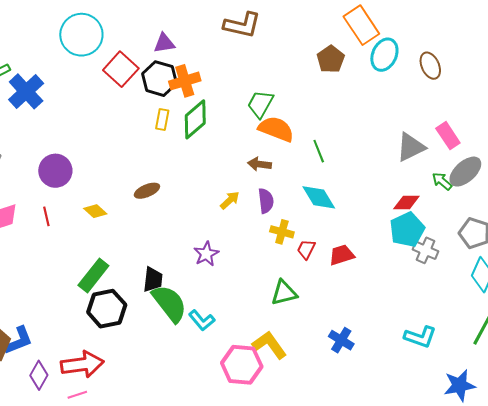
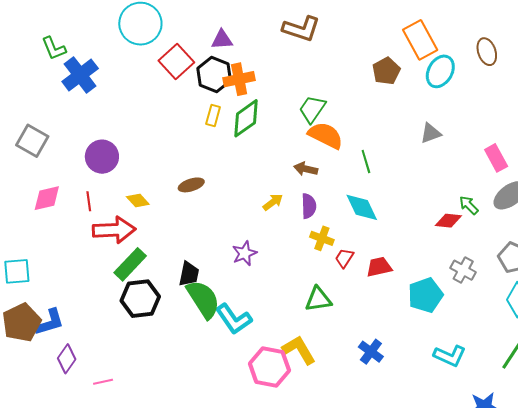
brown ellipse: (430, 66) -> (487, 52), moved
gray triangle: (411, 147) -> (431, 133), moved, size x0.7
green arrow: (442, 181) -> (469, 205), moved
cyan pentagon: (407, 230) -> (425, 295), moved
cyan L-shape: (202, 320) -> (234, 319), size x1.4
red arrow: (82, 364) -> (114, 230), moved

